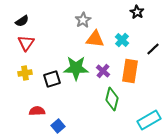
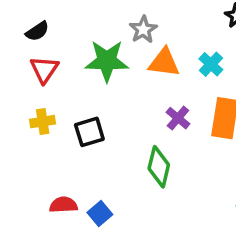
green star: (76, 68) -> (107, 61), moved
green diamond: (112, 99) -> (159, 167), moved
red semicircle: (37, 111) -> (63, 205), moved

